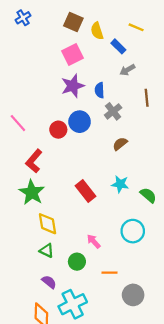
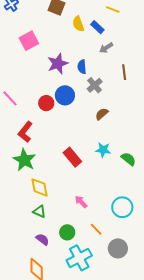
yellow semicircle: (97, 31) -> (78, 24), moved
pink square: (72, 54) -> (29, 41), moved
cyan circle: (133, 231) -> (122, 207), moved
green circle: (77, 262) -> (67, 232), moved
orange line: (109, 273) -> (96, 229), turned 48
cyan cross: (73, 304) -> (79, 258), moved

